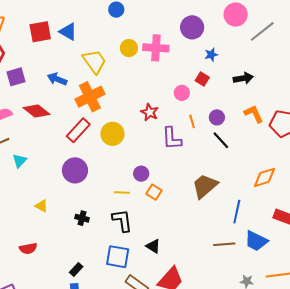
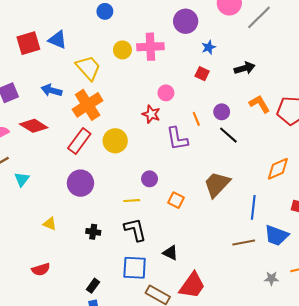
pink circle: (182, 93) -> (166, 93), moved
orange square: (154, 192) -> (176, 200), moved

